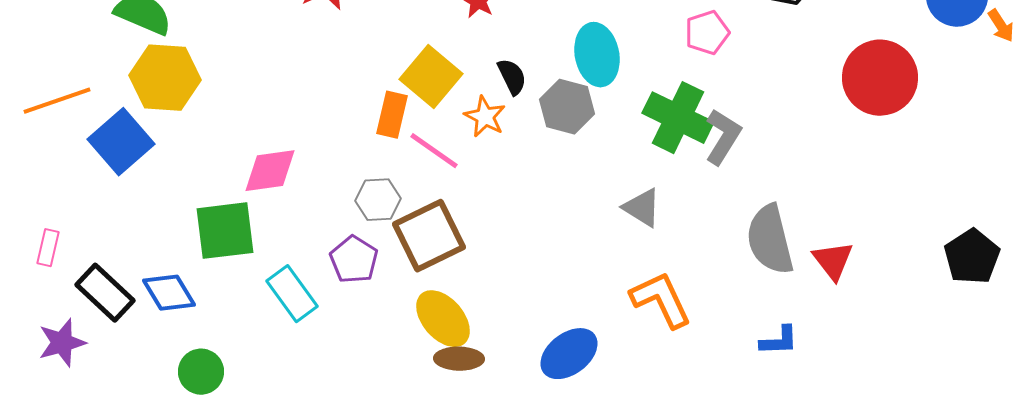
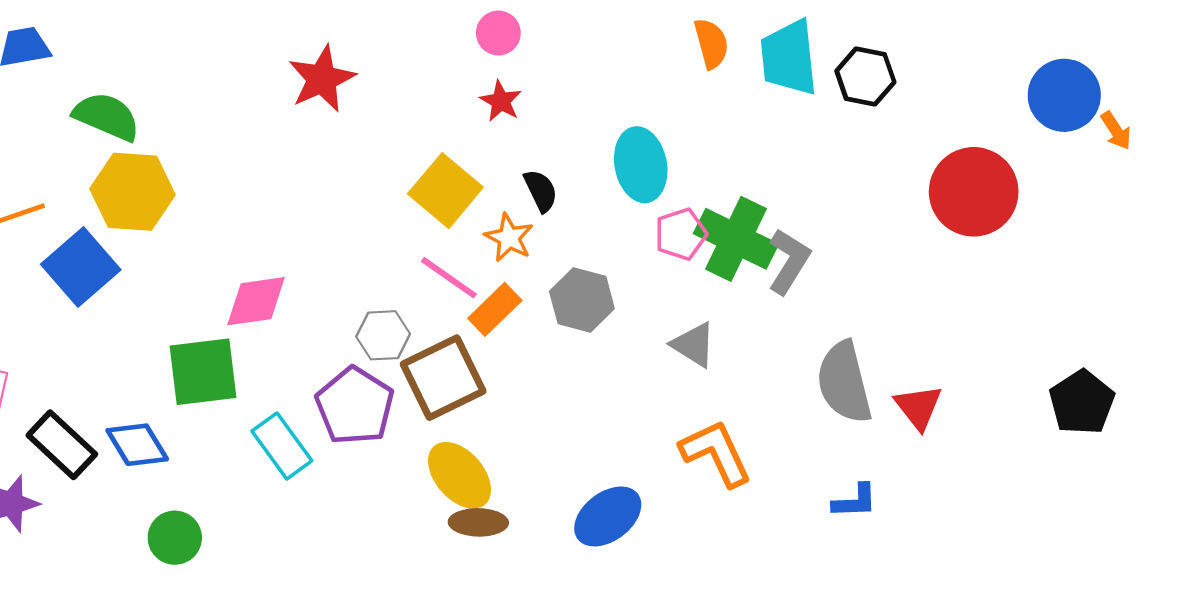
pink pentagon: (707, 33) -> (681, 234), moved
gray hexagon: (567, 107) -> (582, 300), moved
orange rectangle: (392, 115) -> (495, 309), moved, turned 33
purple pentagon: (354, 260) -> (355, 406), size x1.4

